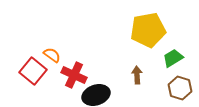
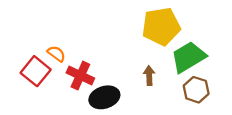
green trapezoid: (173, 58) -> (188, 57), size x1.6

